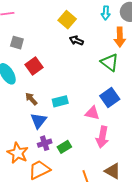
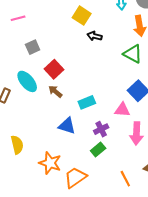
gray square: (17, 43) -> (33, 47), turned -32
brown arrow: (31, 99) -> (55, 91), moved
blue triangle: (38, 121) -> (67, 126), turned -42
purple cross: (45, 143) -> (101, 129), moved

